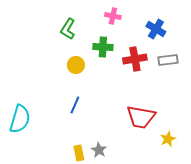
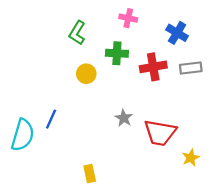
blue line: (75, 105) -> (51, 119), moved
gray star: (99, 150) -> (124, 118), moved

